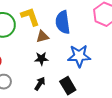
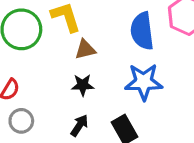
blue semicircle: (63, 22) -> (142, 31), moved

